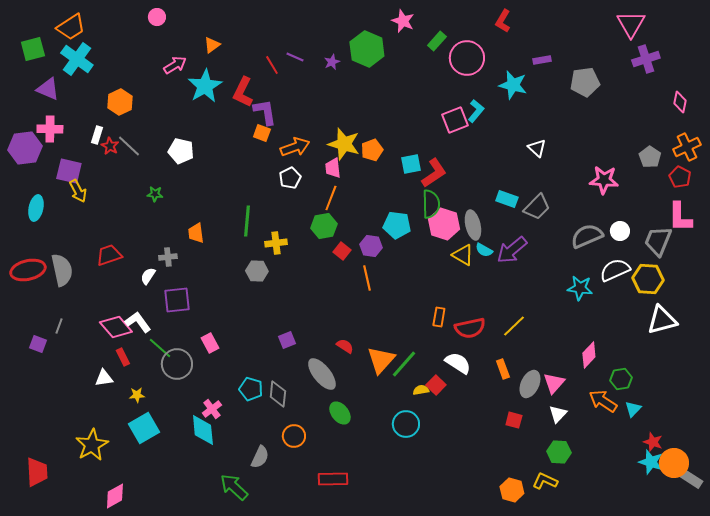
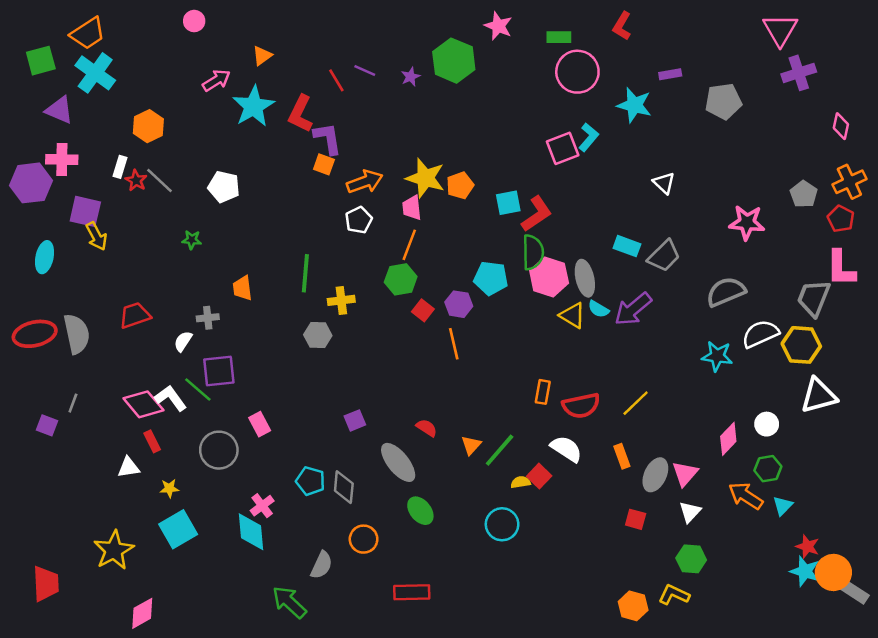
green rectangle: (437, 41) -> (559, 37), moved, turned 48
white circle: (620, 231) -> (767, 424), moved
green line: (160, 348) -> (198, 389), moved
orange triangle: (381, 360) -> (471, 445), size x0.6

